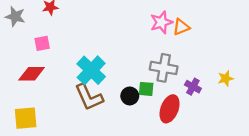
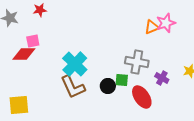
pink star: (161, 22) -> (166, 23), moved
red diamond: (32, 74) -> (24, 54), moved
red ellipse: (170, 109) -> (142, 97), turned -55

